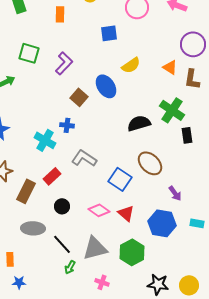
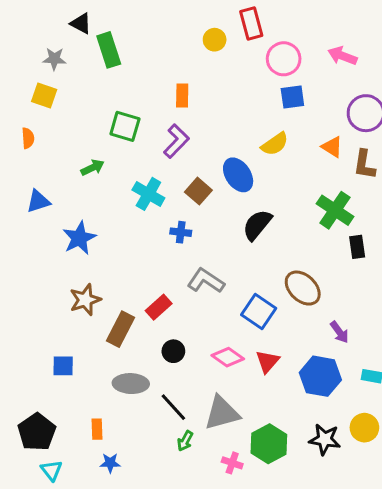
orange rectangle: (60, 14) -> (182, 96), moved
blue square: (109, 33) -> (292, 97), moved
black semicircle: (139, 123) -> (257, 225), moved, turned -35
cyan cross: (45, 140) -> (148, 194), moved
red triangle: (126, 213) -> (267, 362), turned 30
green hexagon: (132, 252) -> (269, 444), moved
black star: (158, 284) -> (325, 439), moved
yellow circle: (189, 285) -> (364, 428), moved

